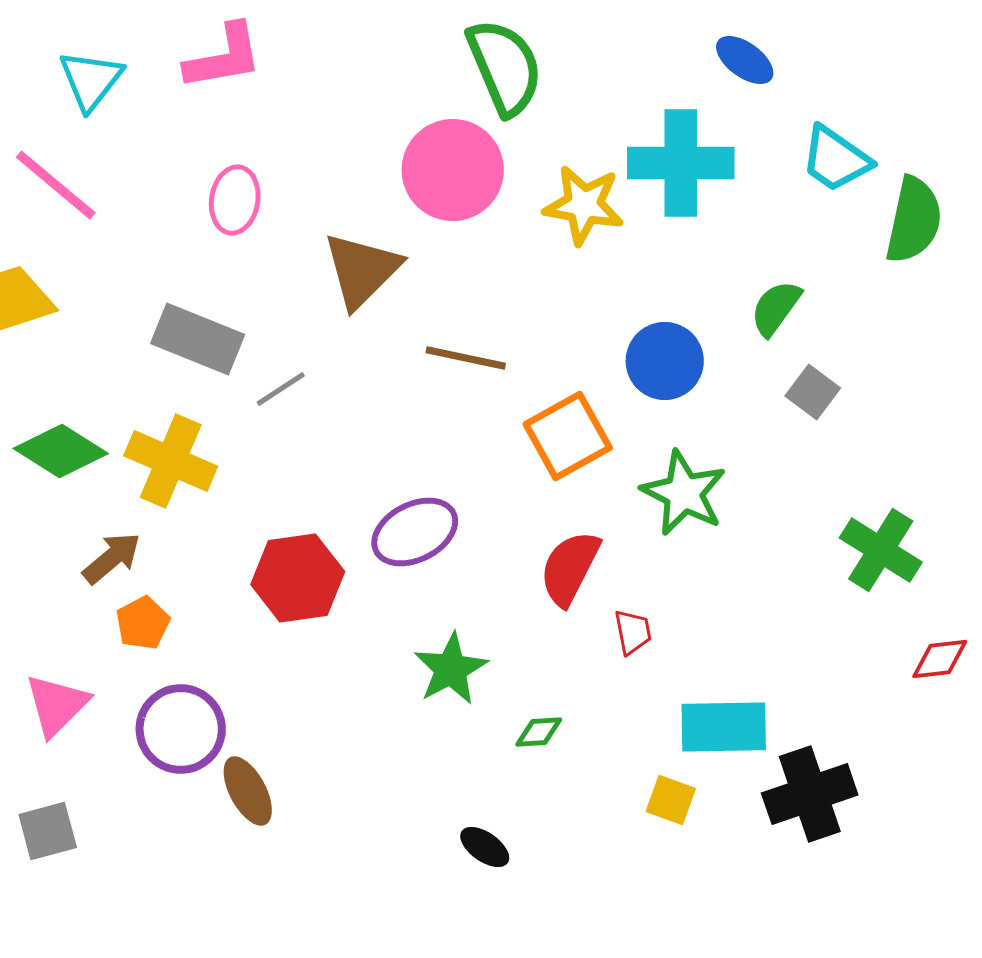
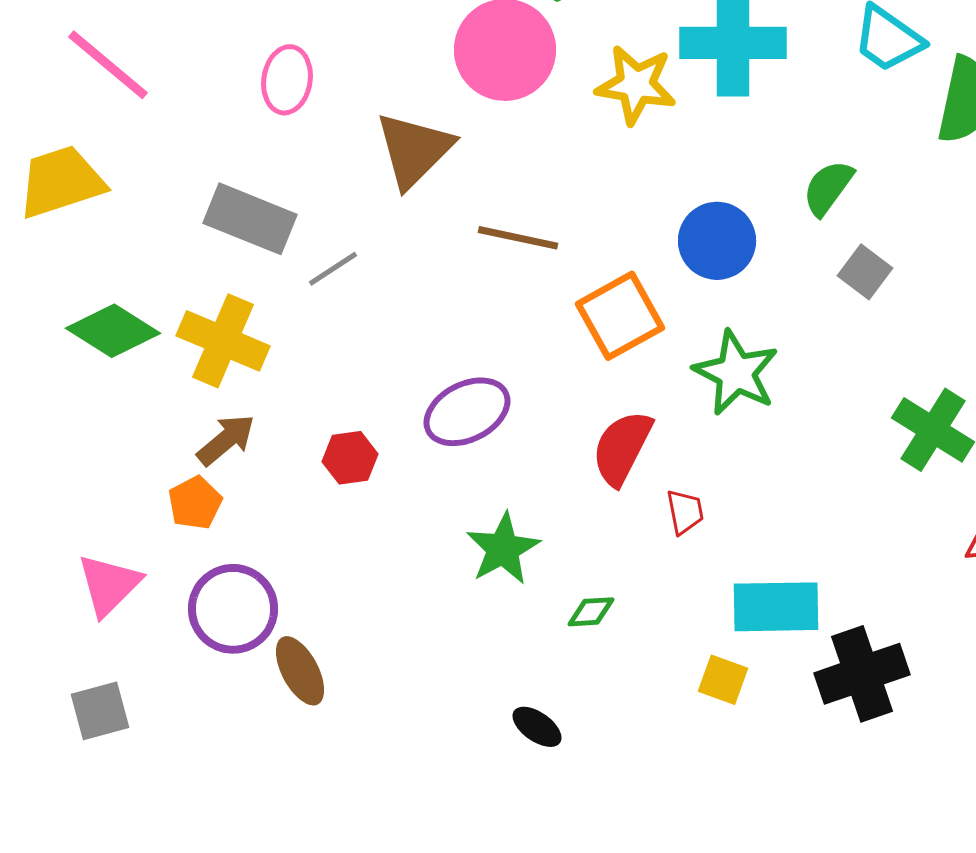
brown arrow: (112, 558) -> (226, 440), moved
red hexagon: (298, 578) -> (350, 458), size x0.6

